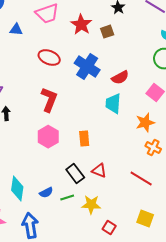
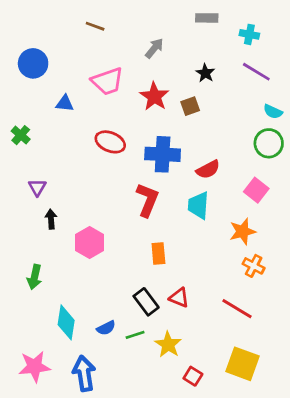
blue cross: (87, 67) -> (163, 154), turned -30
red L-shape: (49, 100) -> (147, 200), moved
pink hexagon: (48, 137) -> (90, 243), moved
yellow star: (91, 205) -> (168, 344), turned 30
yellow square: (145, 219) -> (243, 364), size x1.4

